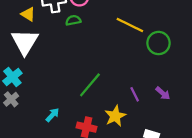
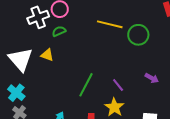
yellow triangle: (28, 14) -> (47, 55), moved
purple line: (135, 94) -> (118, 85), moved

